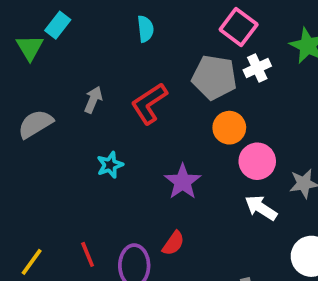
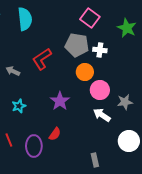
cyan semicircle: (145, 29) -> (25, 19), moved, size x1.6
white cross: (257, 68) -> (100, 50), moved, turned 32
gray arrow: (93, 100) -> (13, 71), moved, turned -88
cyan star: (110, 165) -> (19, 106), moved

